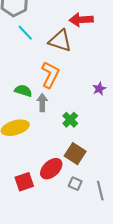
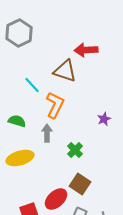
cyan line: (25, 33) -> (32, 85), moved
green semicircle: (23, 91) -> (17, 121), moved

